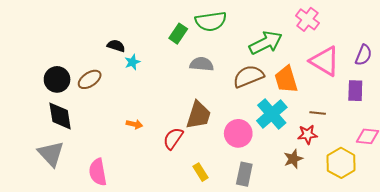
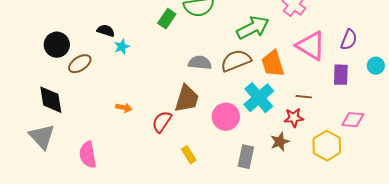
gray semicircle: (202, 64) -> (200, 63), moved
black circle: (57, 79) -> (57, 45), moved
gray rectangle: (244, 174) -> (246, 157), moved

